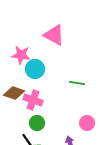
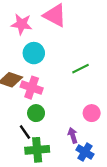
pink star: (21, 55) -> (22, 24), moved
green line: (77, 83) -> (81, 69), turned -35

